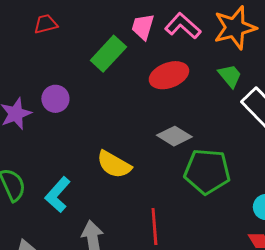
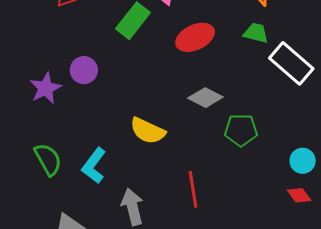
green trapezoid: (230, 76) -> (256, 33), turned -32
green pentagon: (207, 171) -> (241, 130), size x0.7

